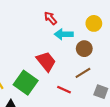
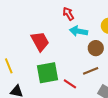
red trapezoid: (46, 61) -> (40, 41), moved
green square: (26, 83) -> (48, 73), moved, turned 35

